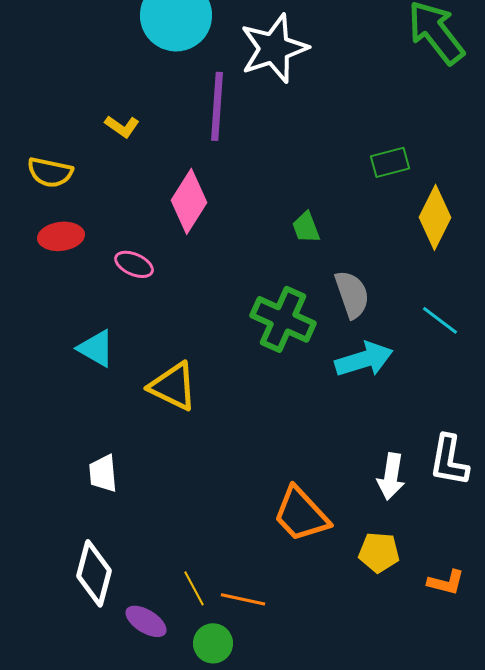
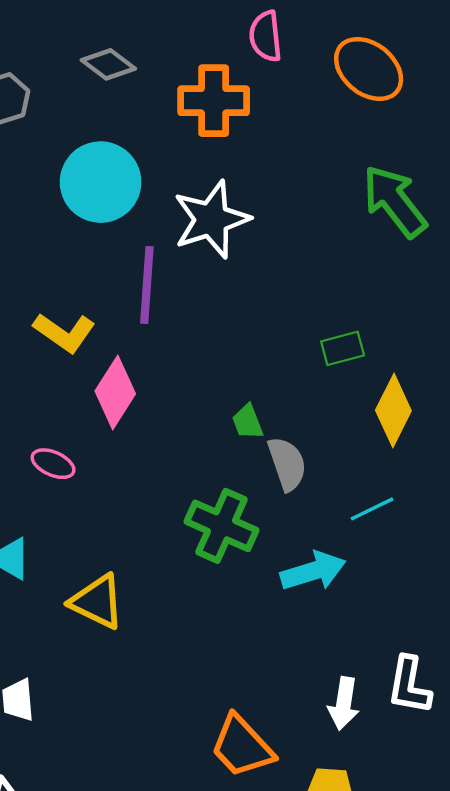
yellow L-shape: (122, 126) -> (64, 332), moved, size x1.6
gray semicircle: (352, 294) -> (287, 464), moved
cyan line: (440, 320) -> (372, 509), moved, turned -63

